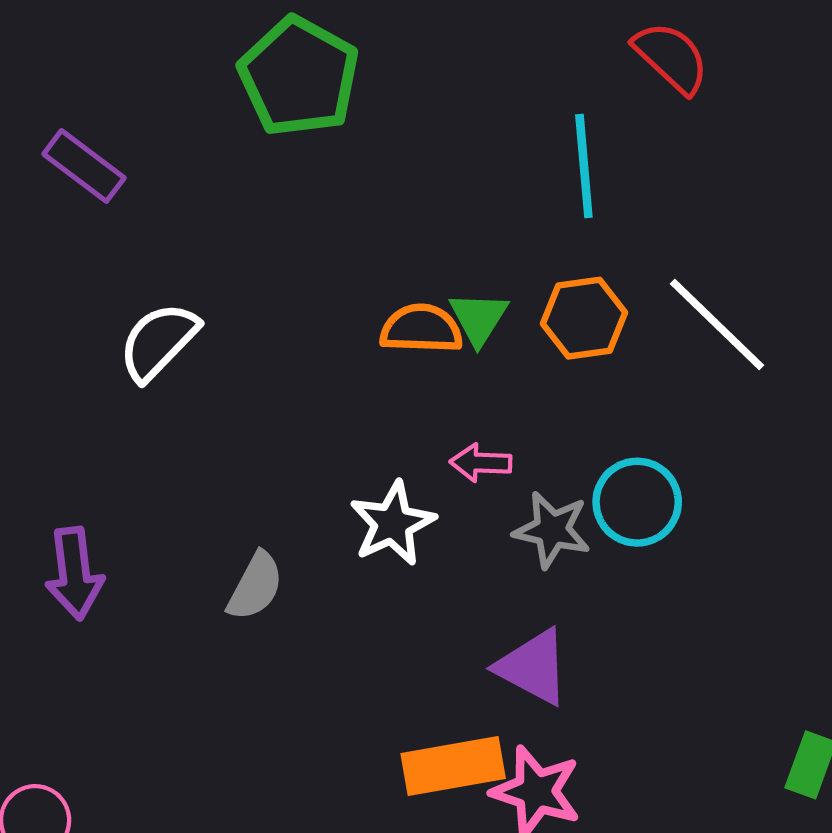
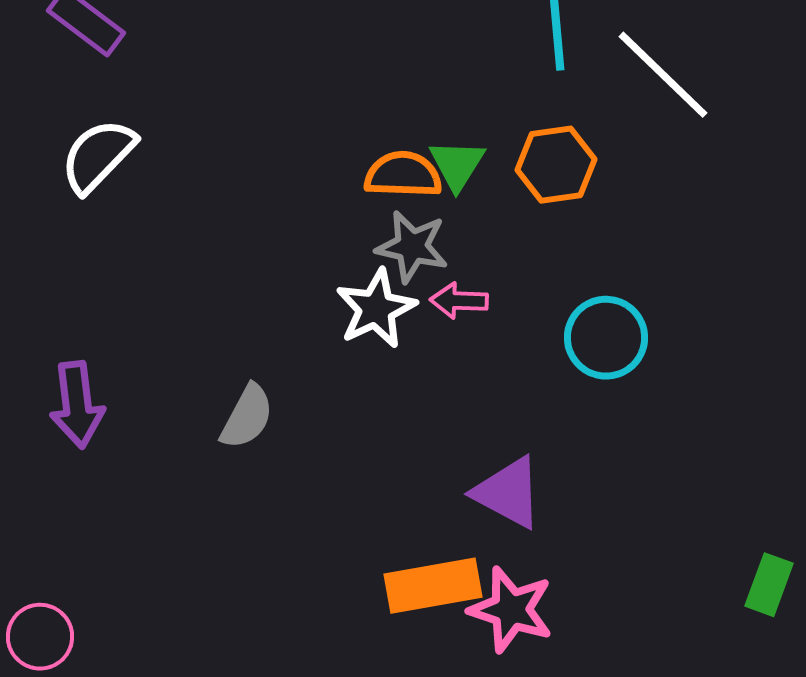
white line: (717, 324) -> (663, 75), moved
white semicircle: (158, 341) -> (98, 156), moved
white star: (392, 523) -> (376, 309), moved
gray star: (552, 530) -> (412, 247), moved

